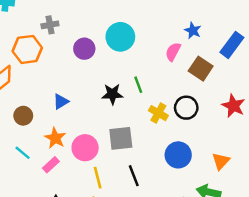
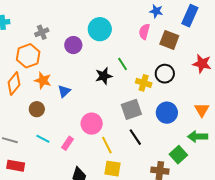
orange star: (55, 138) -> (43, 80), moved
gray square: (121, 138) -> (131, 109), moved

